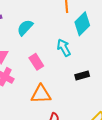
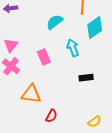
cyan semicircle: (25, 28) -> (55, 22), moved
orange triangle: (41, 94) -> (31, 94), moved

